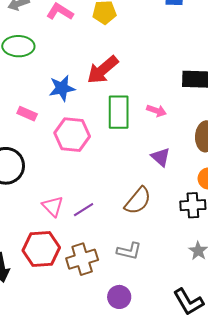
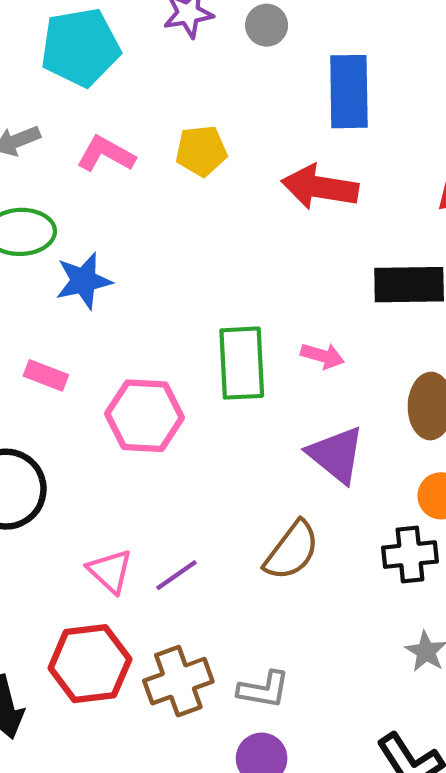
red arrow: (103, 70) -> (320, 187), moved, turned 52
blue star: (62, 88) -> (84, 281), moved
purple triangle: (161, 157) -> (336, 455), size x1.4
gray L-shape: (129, 251) -> (264, 690), moved

